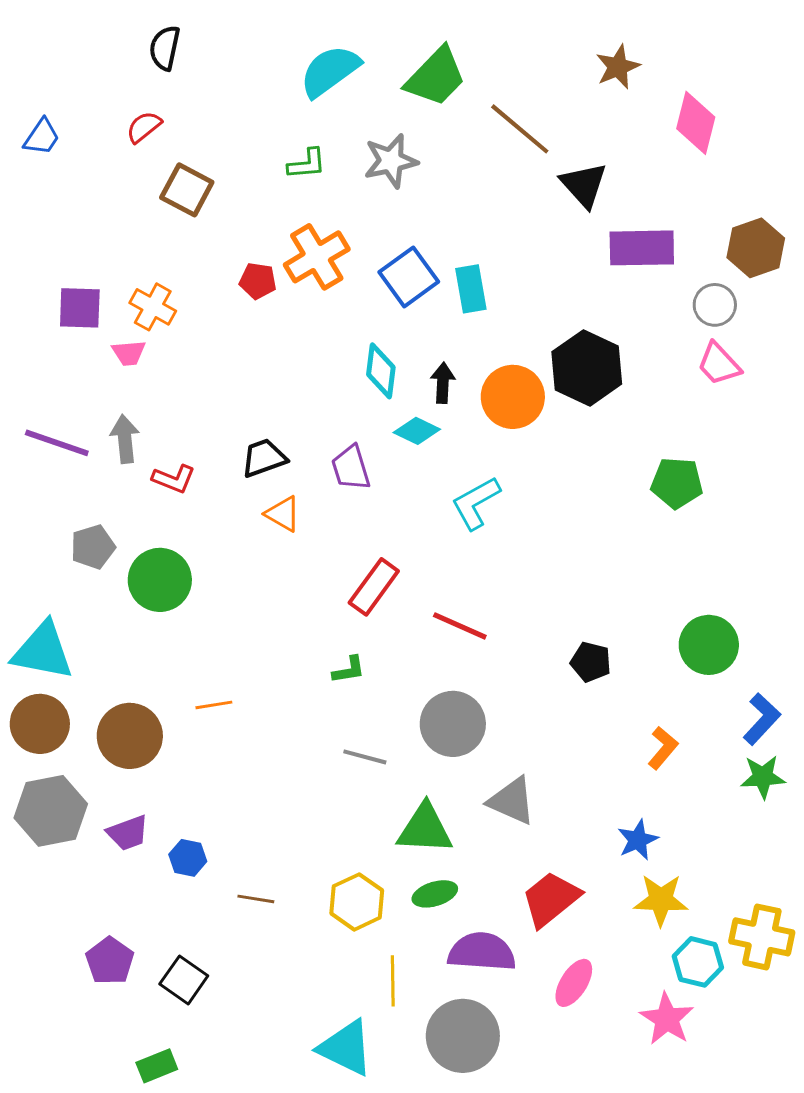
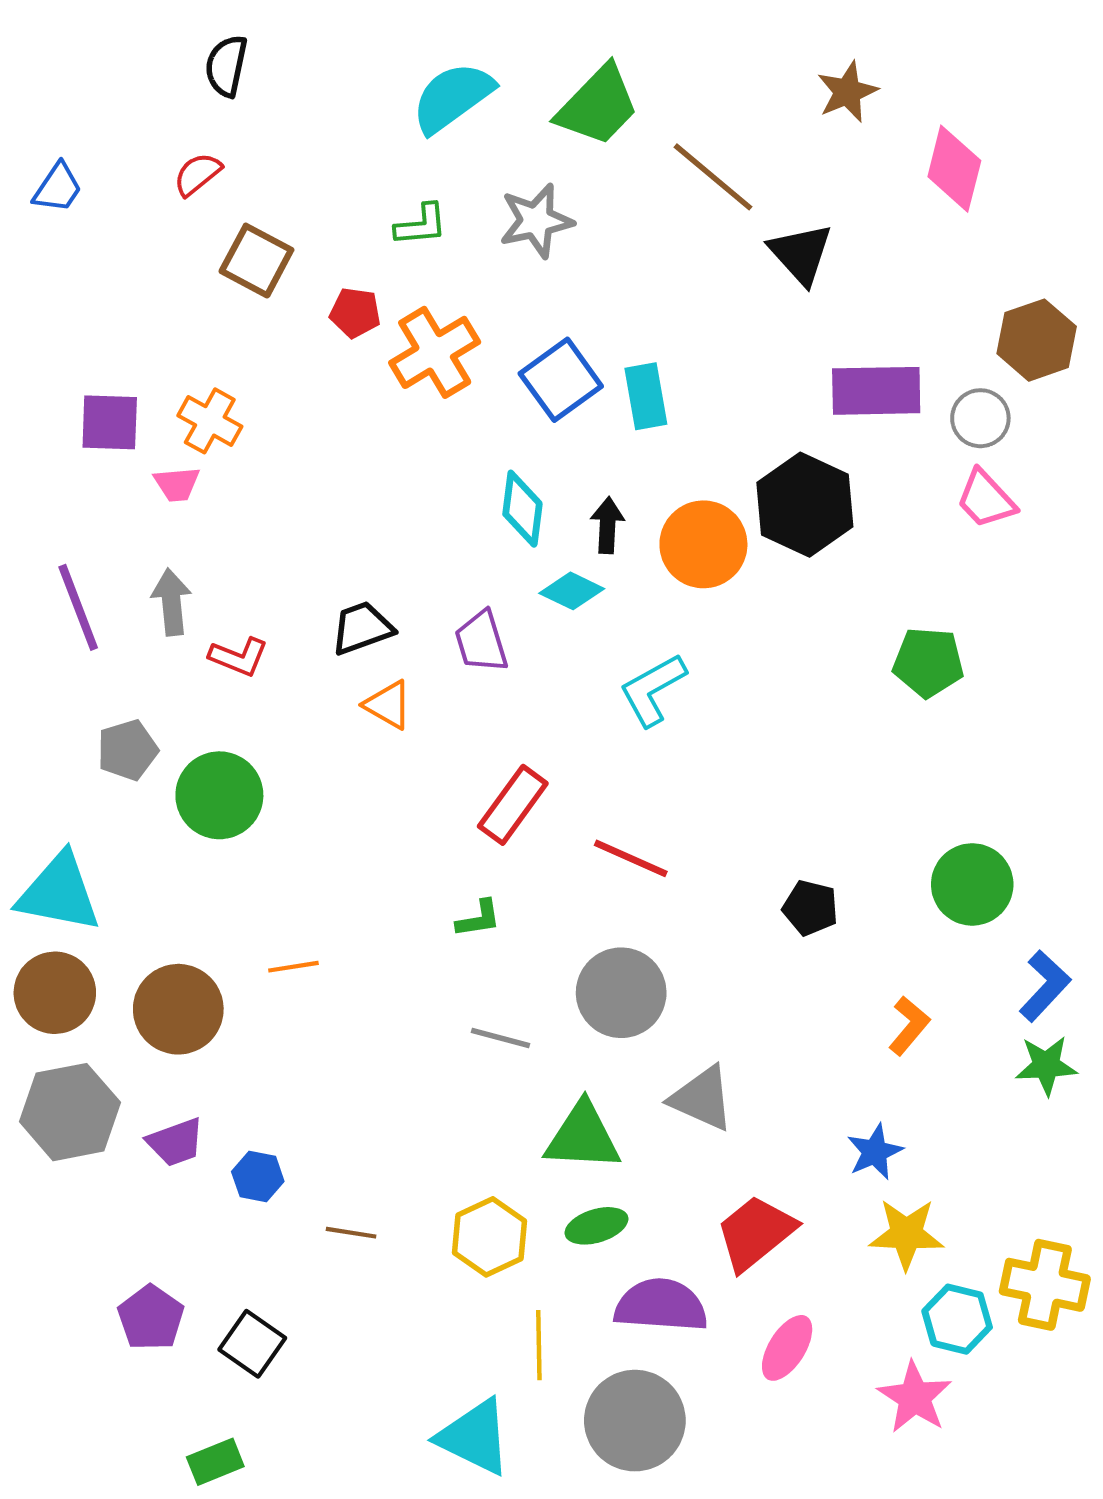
purple rectangle: (642, 248) -> (876, 391), moved
red pentagon: (258, 281) -> (355, 313), moved
purple line: (57, 443) -> (78, 607), turned 50

